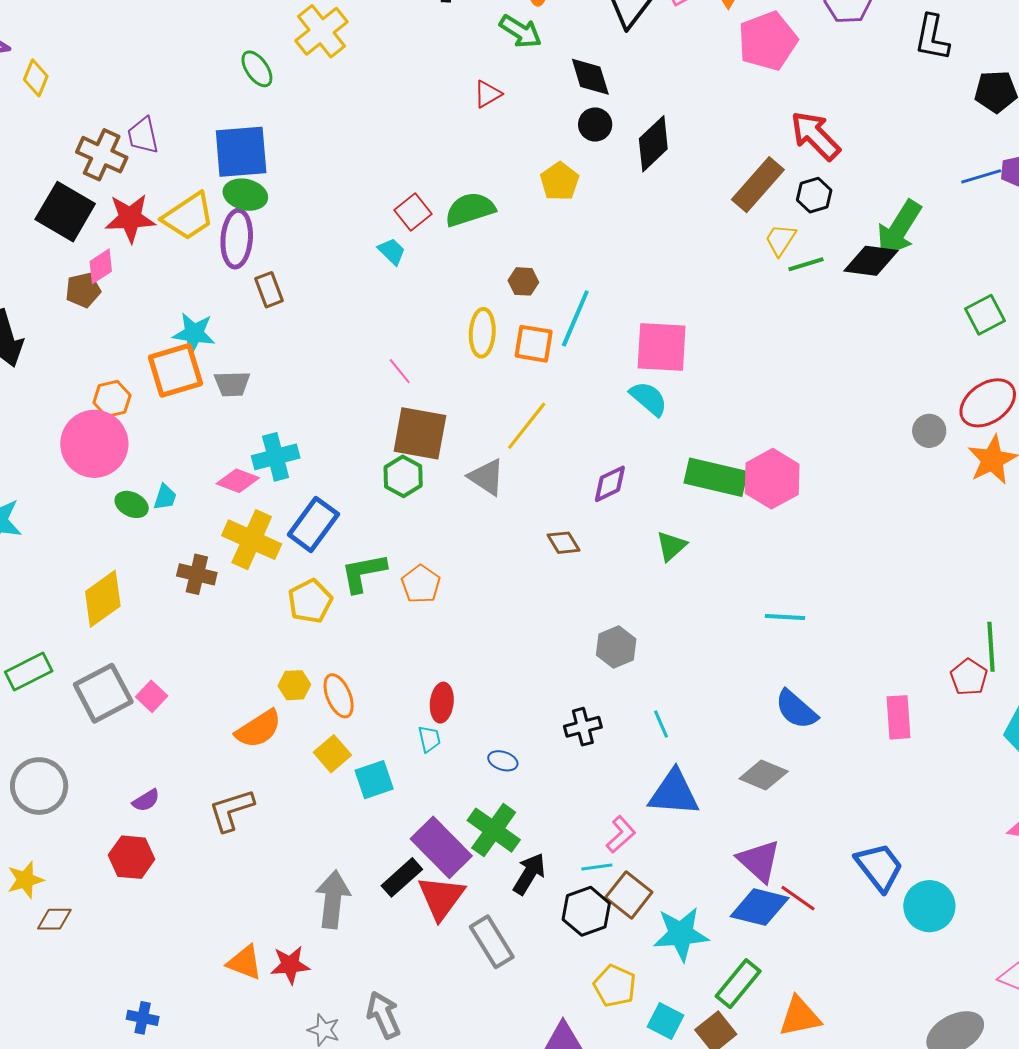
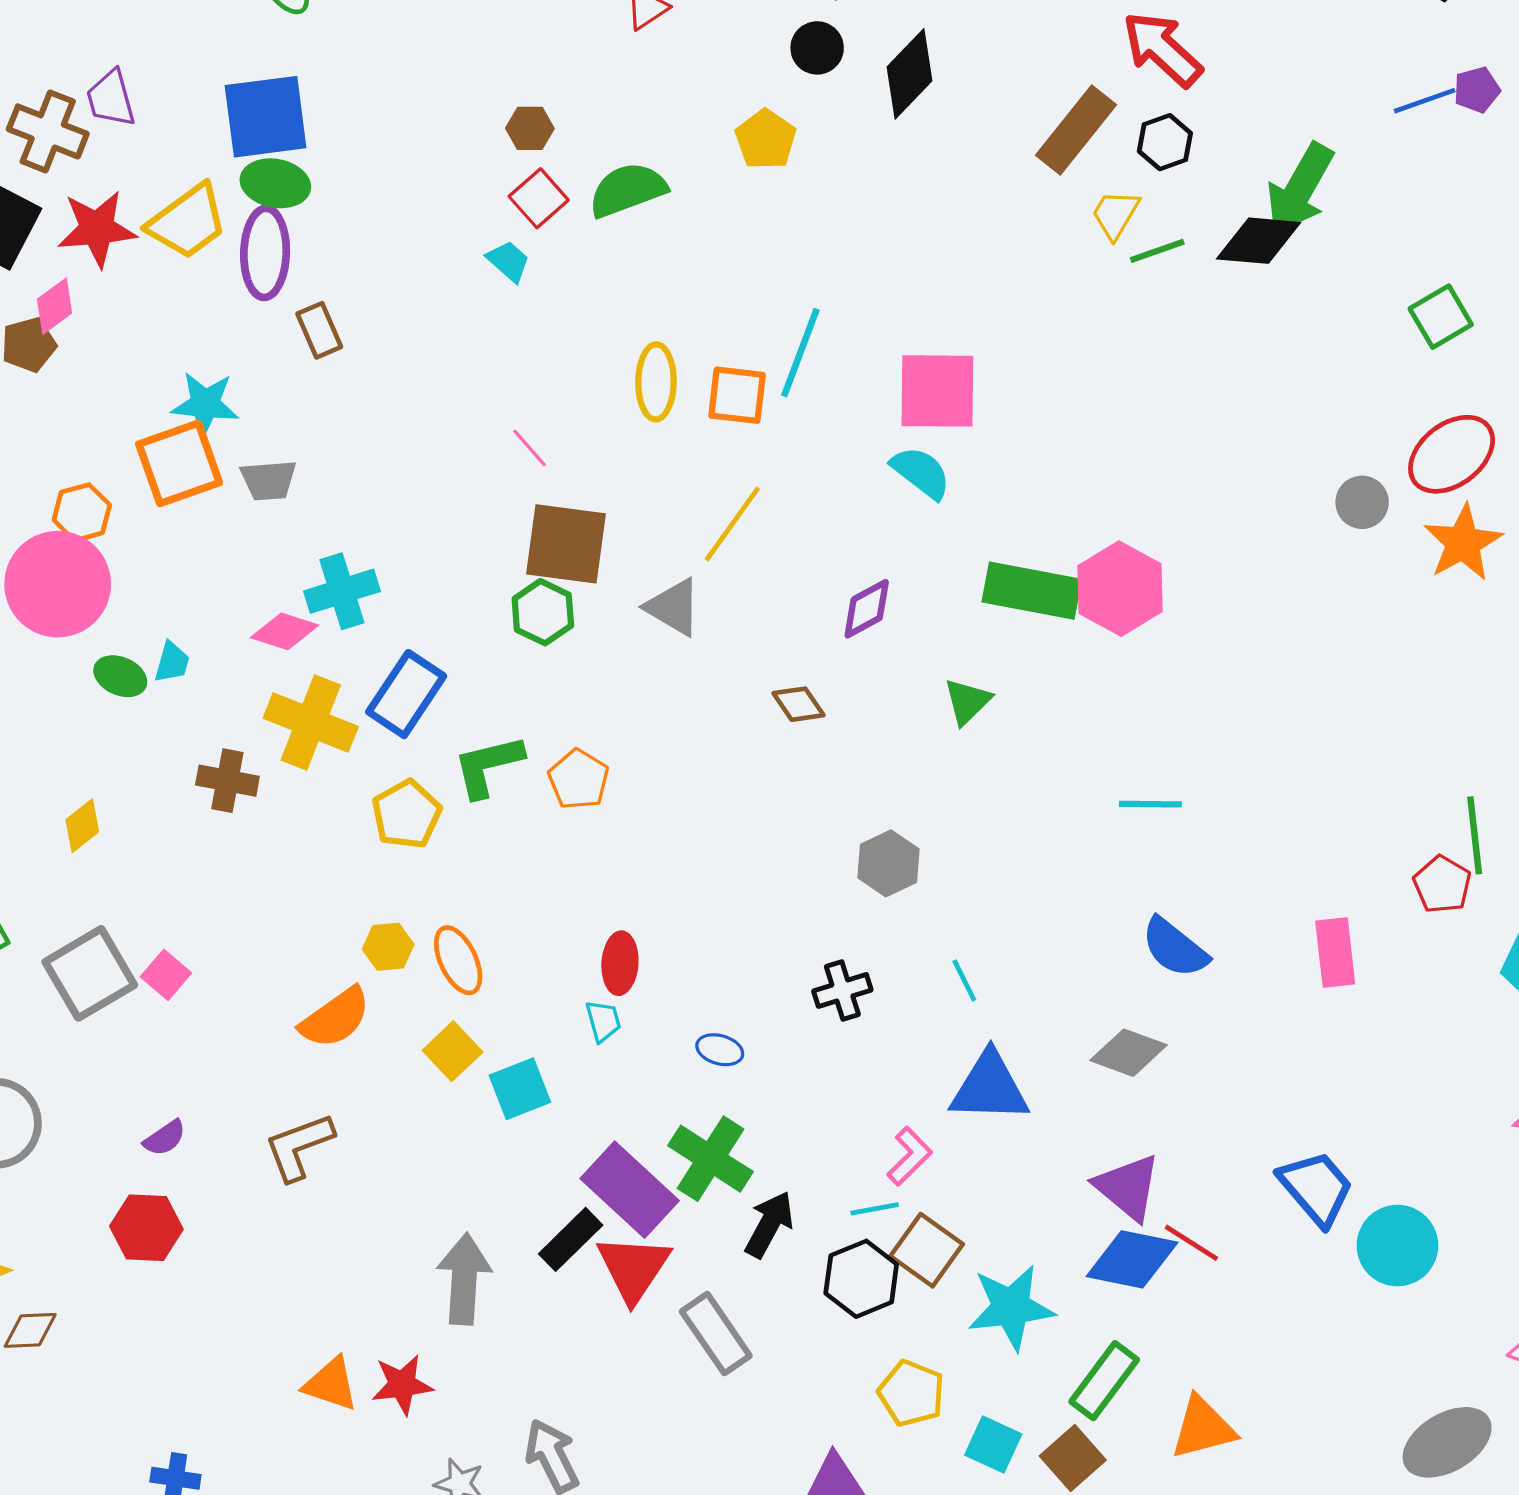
brown hexagon: (523, 281) -> (530, 128), moved
yellow diamond: (103, 599) -> (82, 826), size x0.6

